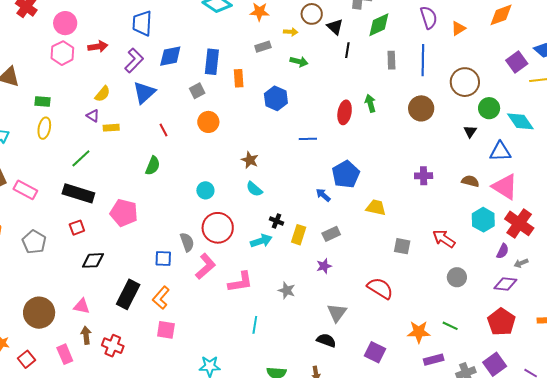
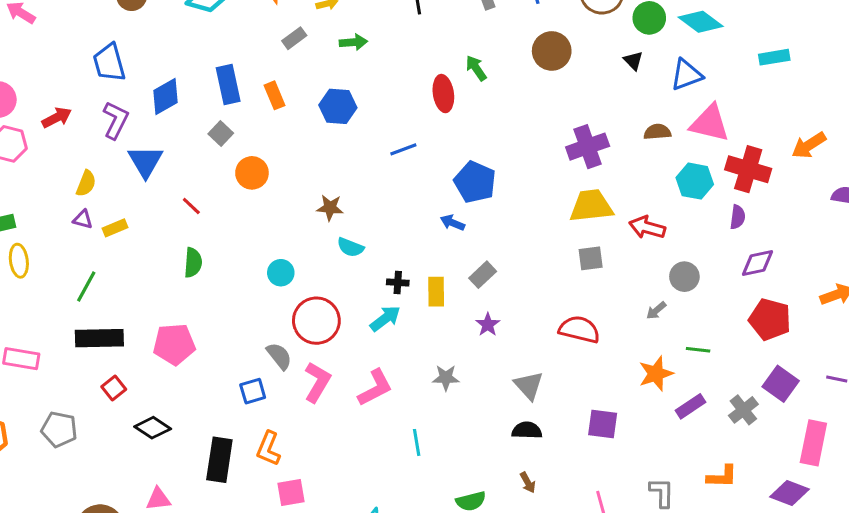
purple cross: (424, 176) -> (588, 147), size x1.5
yellow trapezoid: (376, 208) -> (591, 206), moved, size x1.4
black diamond: (93, 260) -> (153, 428), turned 55
gray arrow: (521, 263) -> (656, 311), moved

